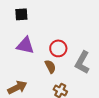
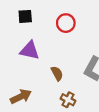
red circle: (58, 48) -> (66, 23), moved

